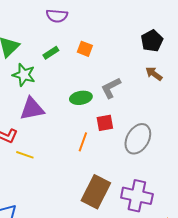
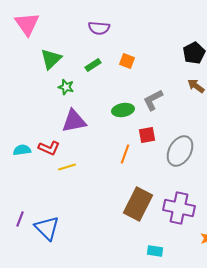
green star: (24, 75) -> (66, 87), size x0.7
yellow line: (25, 155) -> (67, 167), turned -36

